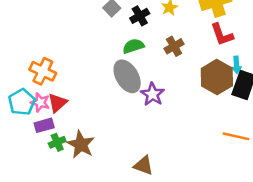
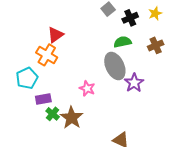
pink star: (40, 102) -> (87, 88), moved
red triangle: (58, 103) -> (55, 35), moved
green cross: (57, 142) -> (53, 114), turned -32

